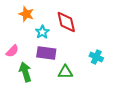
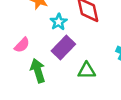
purple rectangle: (46, 53) -> (63, 47), turned -54

